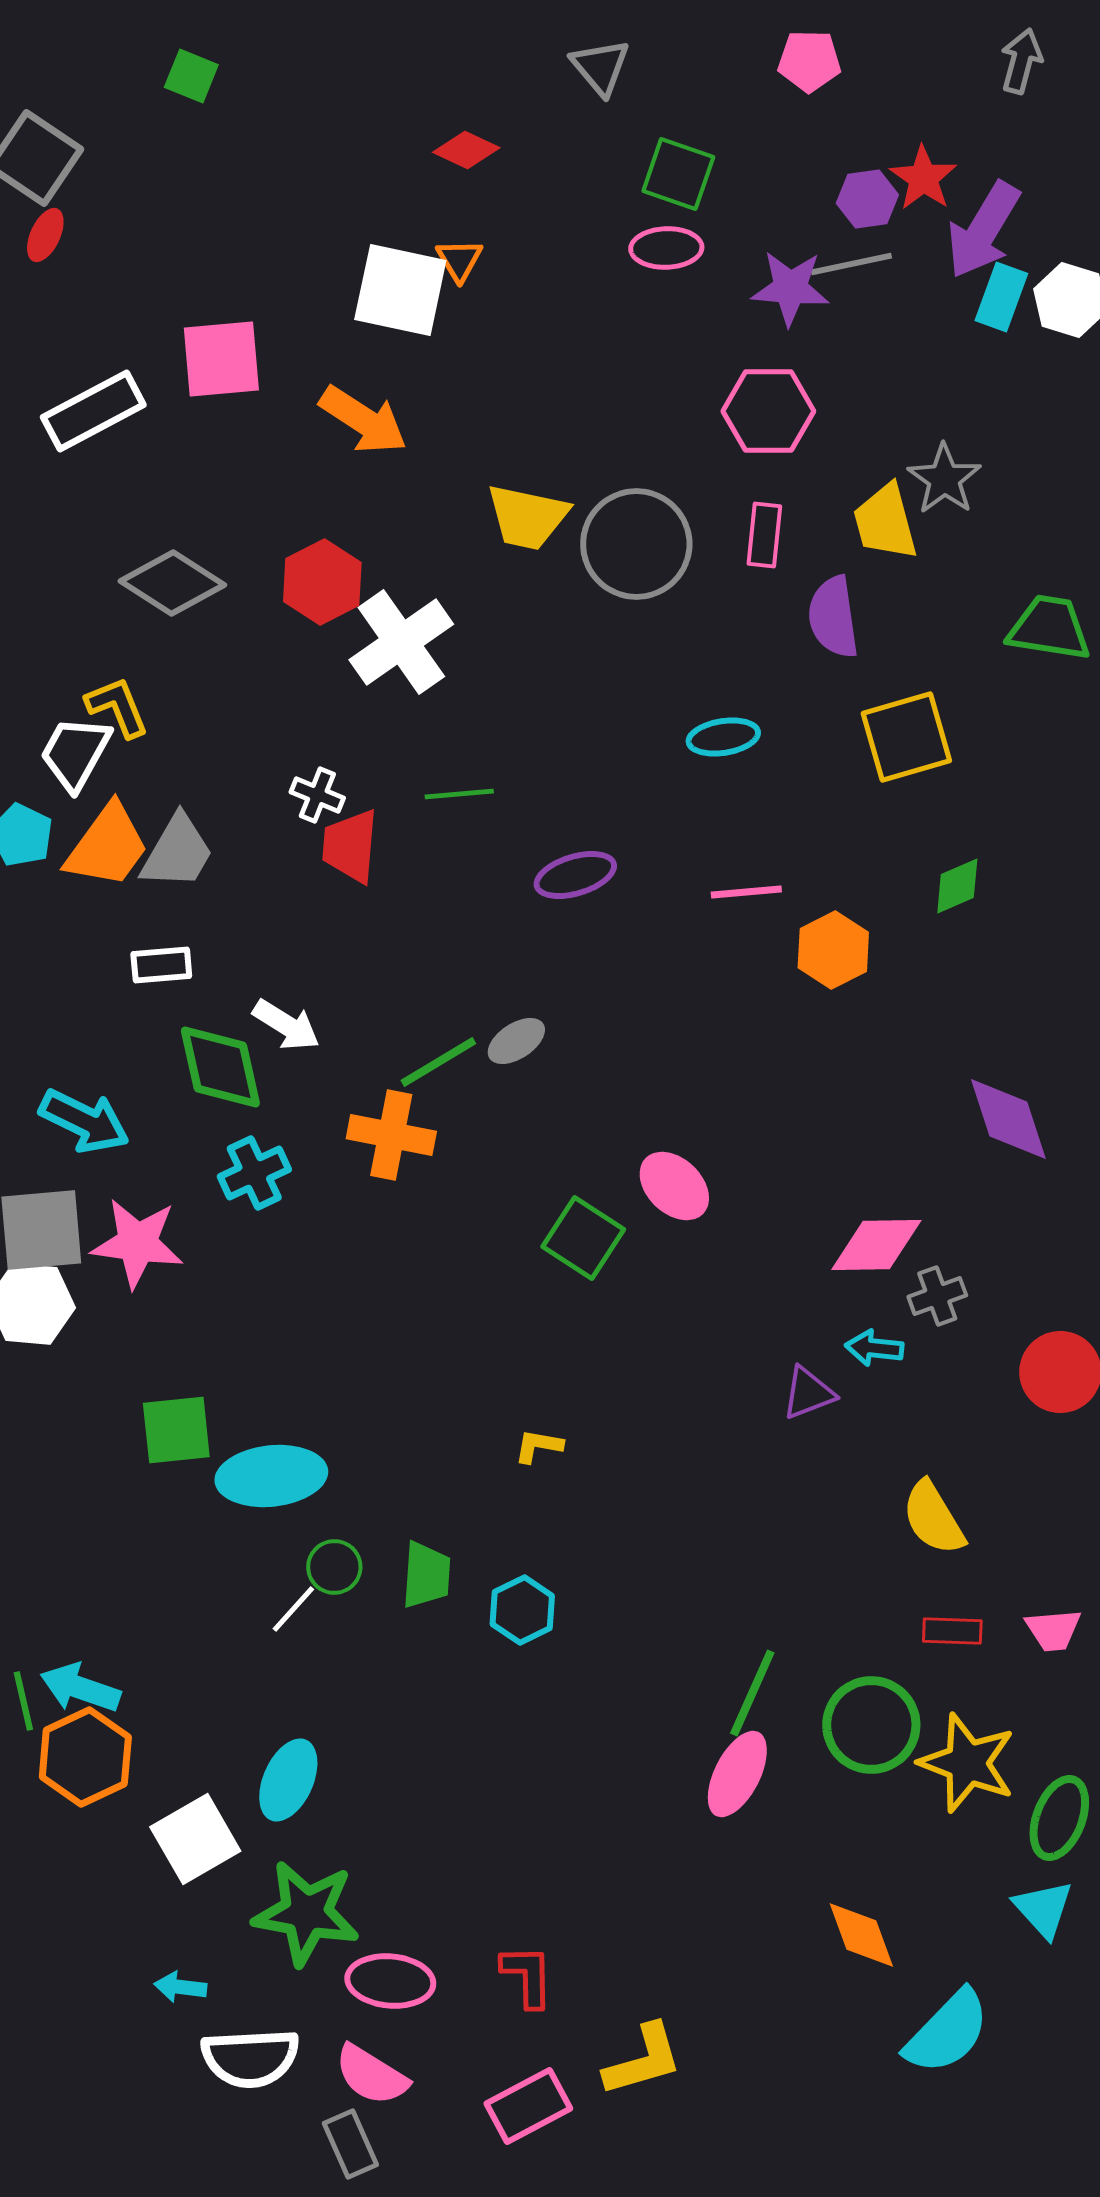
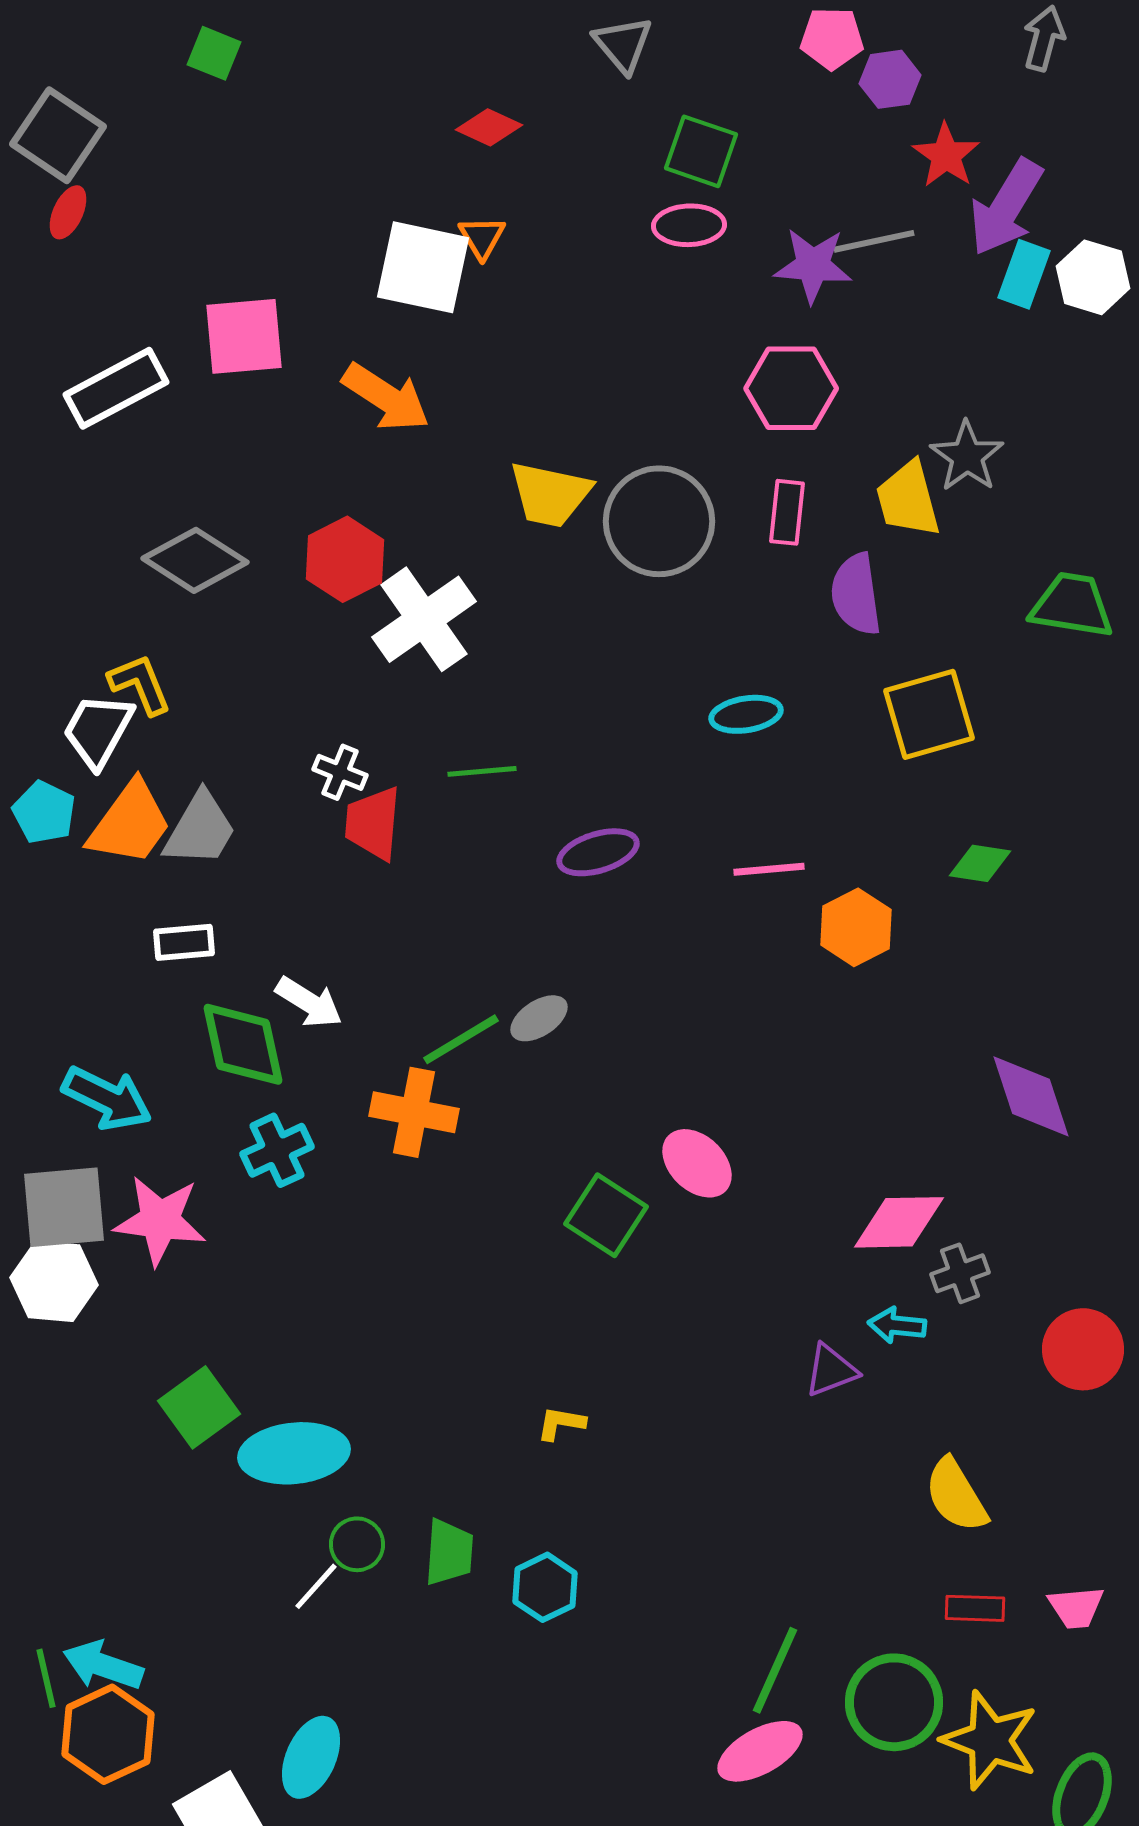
purple hexagon: (867, 199) -> (890, 79), moved
green diamond: (957, 886) -> (980, 863), turned 32
green square: (176, 1430) -> (199, 1407), turned -30
pink ellipse: (737, 1774) -> (760, 1751), turned 34

